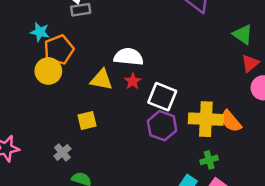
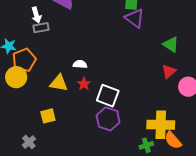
white semicircle: (129, 57) -> (80, 64), size x0.6
red triangle: (250, 63) -> (169, 71), moved
yellow cross: (206, 119) -> (161, 125), moved
orange semicircle: (231, 121) -> (173, 140), moved

